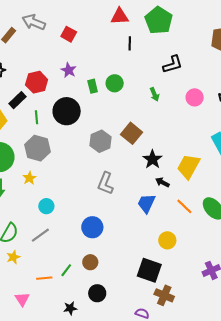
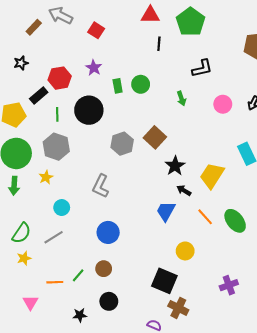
gray L-shape: (105, 183) -> (101, 186), moved

